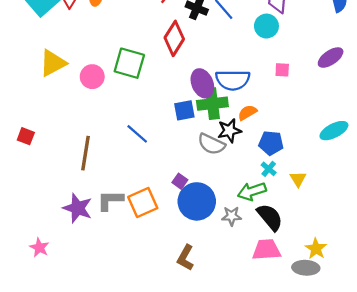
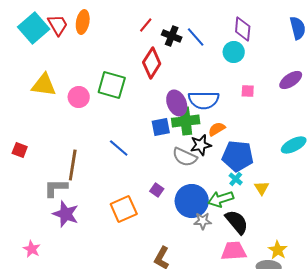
yellow triangle: (53, 63) -> (44, 85), turned 36
blue pentagon: (271, 143) -> (238, 156), size x1.4
gray L-shape: (110, 200) -> (56, 188), moved
blue circle: (197, 201) -> (192, 201), moved

